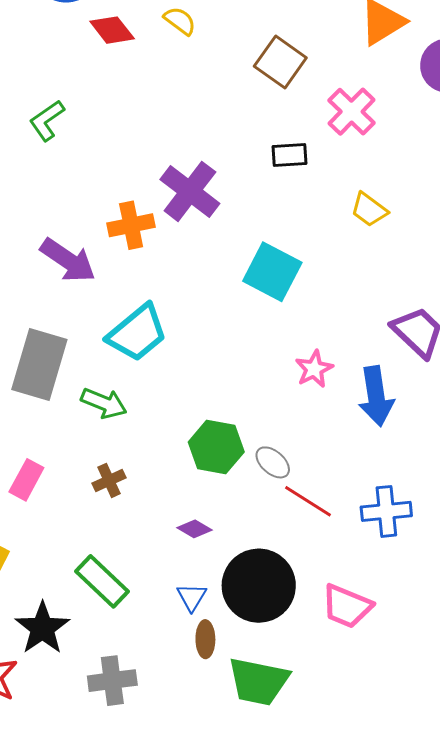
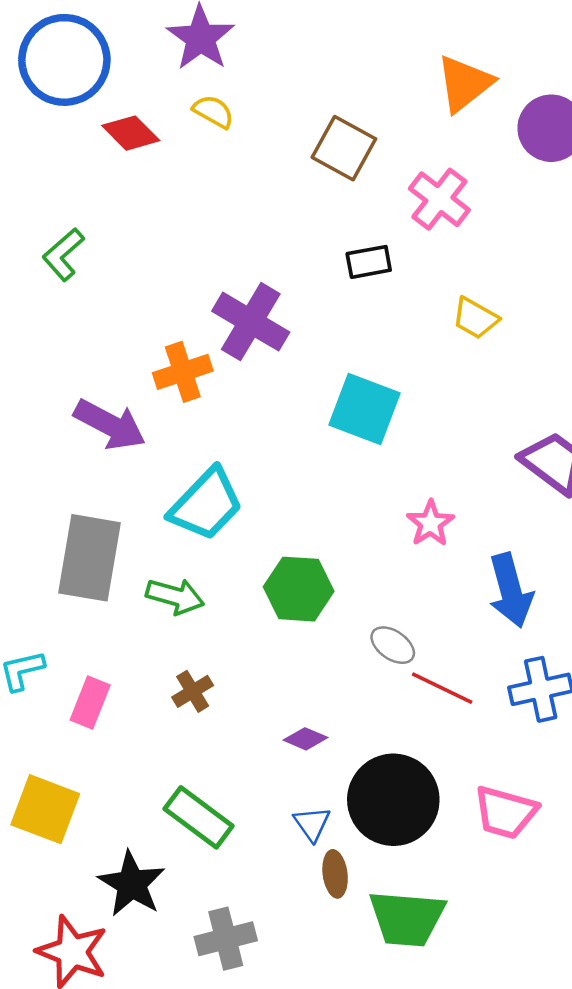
blue arrow: (376, 396) -> (511, 590), moved
green hexagon: (216, 447) -> (299, 589), moved

